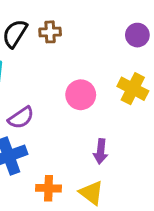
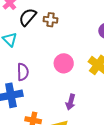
purple semicircle: (21, 118) -> (23, 72), turned -66

